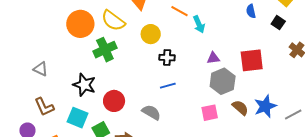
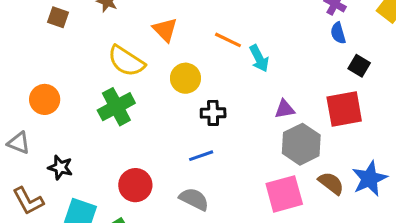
black square: (278, 23) -> (359, 66), moved
orange circle: (80, 24) -> (45, 99), moved, size x0.7
black star: (84, 85) -> (60, 167), moved, size x0.7
blue line: (168, 86) -> (201, 156), moved
pink square: (210, 113) -> (284, 194), size x1.4

